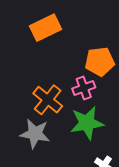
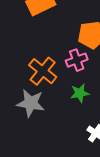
green star: (87, 123) -> (80, 93), size x0.6

